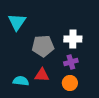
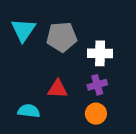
gray pentagon: (43, 46) -> (62, 37), moved
red triangle: (42, 75) -> (58, 89), moved

